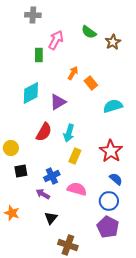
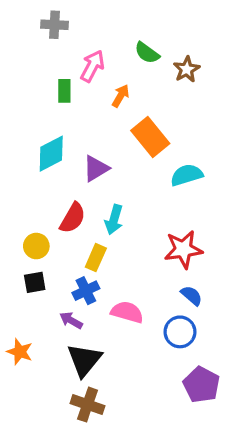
orange arrow: (73, 73) -> (121, 96), moved
orange rectangle: (91, 83) -> (150, 137), size x1.6
yellow circle: (11, 148) -> (36, 246), moved
red star: (111, 151) -> (183, 249), turned 30
yellow rectangle: (75, 156) -> (96, 258), moved
black triangle: (51, 218) -> (84, 360), size x1.6
purple pentagon: (108, 227) -> (201, 385), moved
brown cross: (68, 245) -> (88, 405), moved

